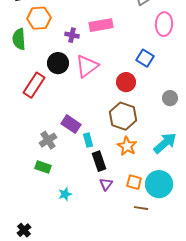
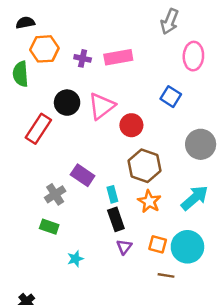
purple cross: (72, 35) -> (83, 58), moved
red circle: (126, 82) -> (131, 125), moved
gray circle: (170, 98) -> (201, 144), size x1.6
cyan rectangle: (88, 140) -> (112, 194), moved

